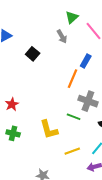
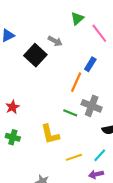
gray arrow: (62, 37) -> (55, 41), moved, turned -32
black square: (33, 54) -> (35, 55), size x1.5
green line: (74, 117) -> (70, 113), moved

